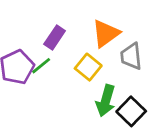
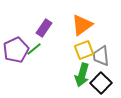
gray trapezoid: (131, 56) -> (101, 56), moved
yellow square: (88, 67) -> (84, 50), moved, turned 30

